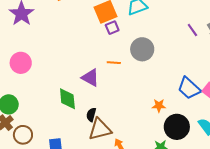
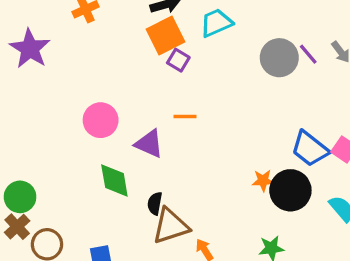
purple square: (112, 28) -> (178, 60), turned -32
gray circle: (142, 49) -> (279, 58), moved
pink circle: (21, 63) -> (101, 120), moved
black circle: (177, 127) -> (290, 190), moved

